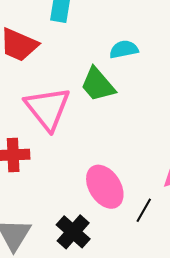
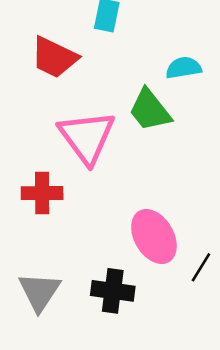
black cross: (73, 232) -> (113, 291), turned -36

